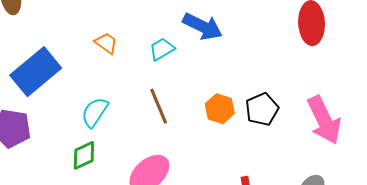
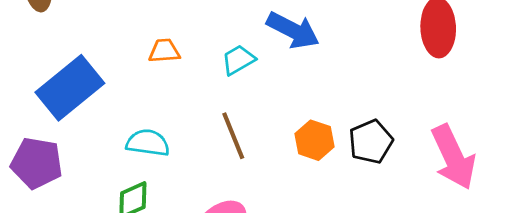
orange trapezoid: (106, 43) -> (164, 51), turned -40
cyan semicircle: (95, 112) -> (148, 143), turned 64

